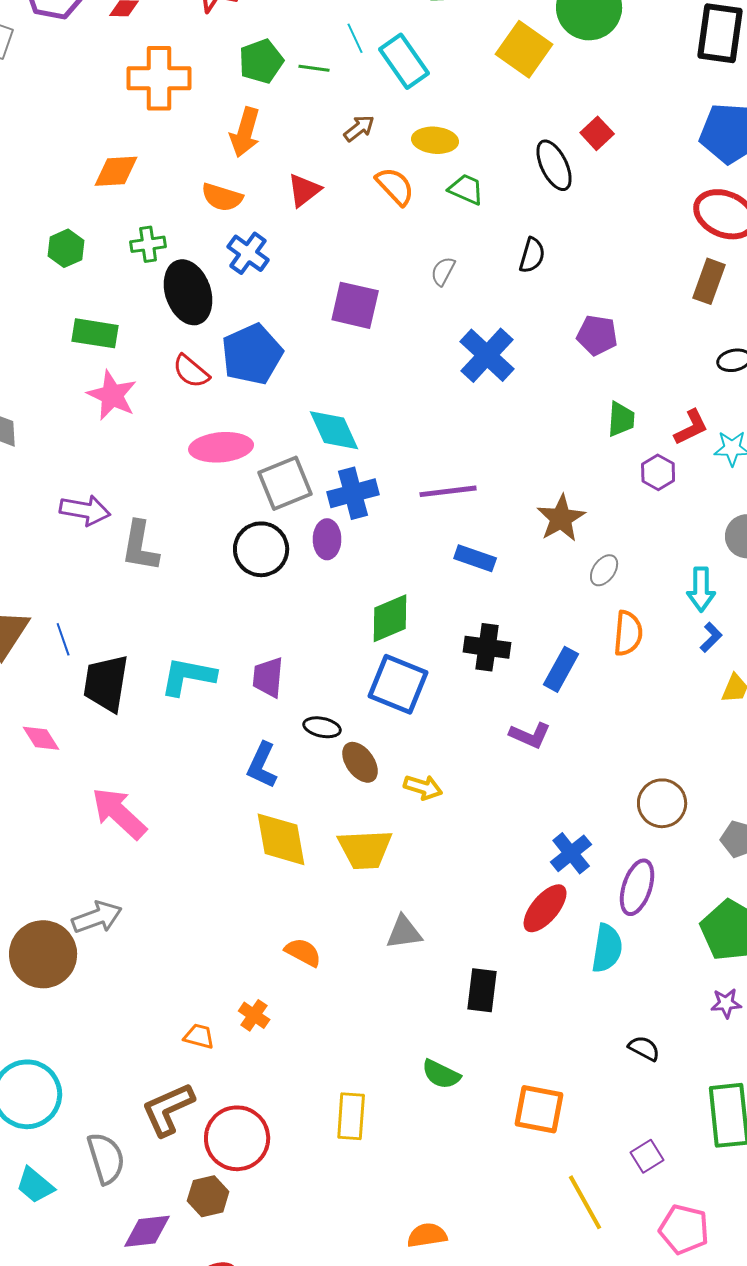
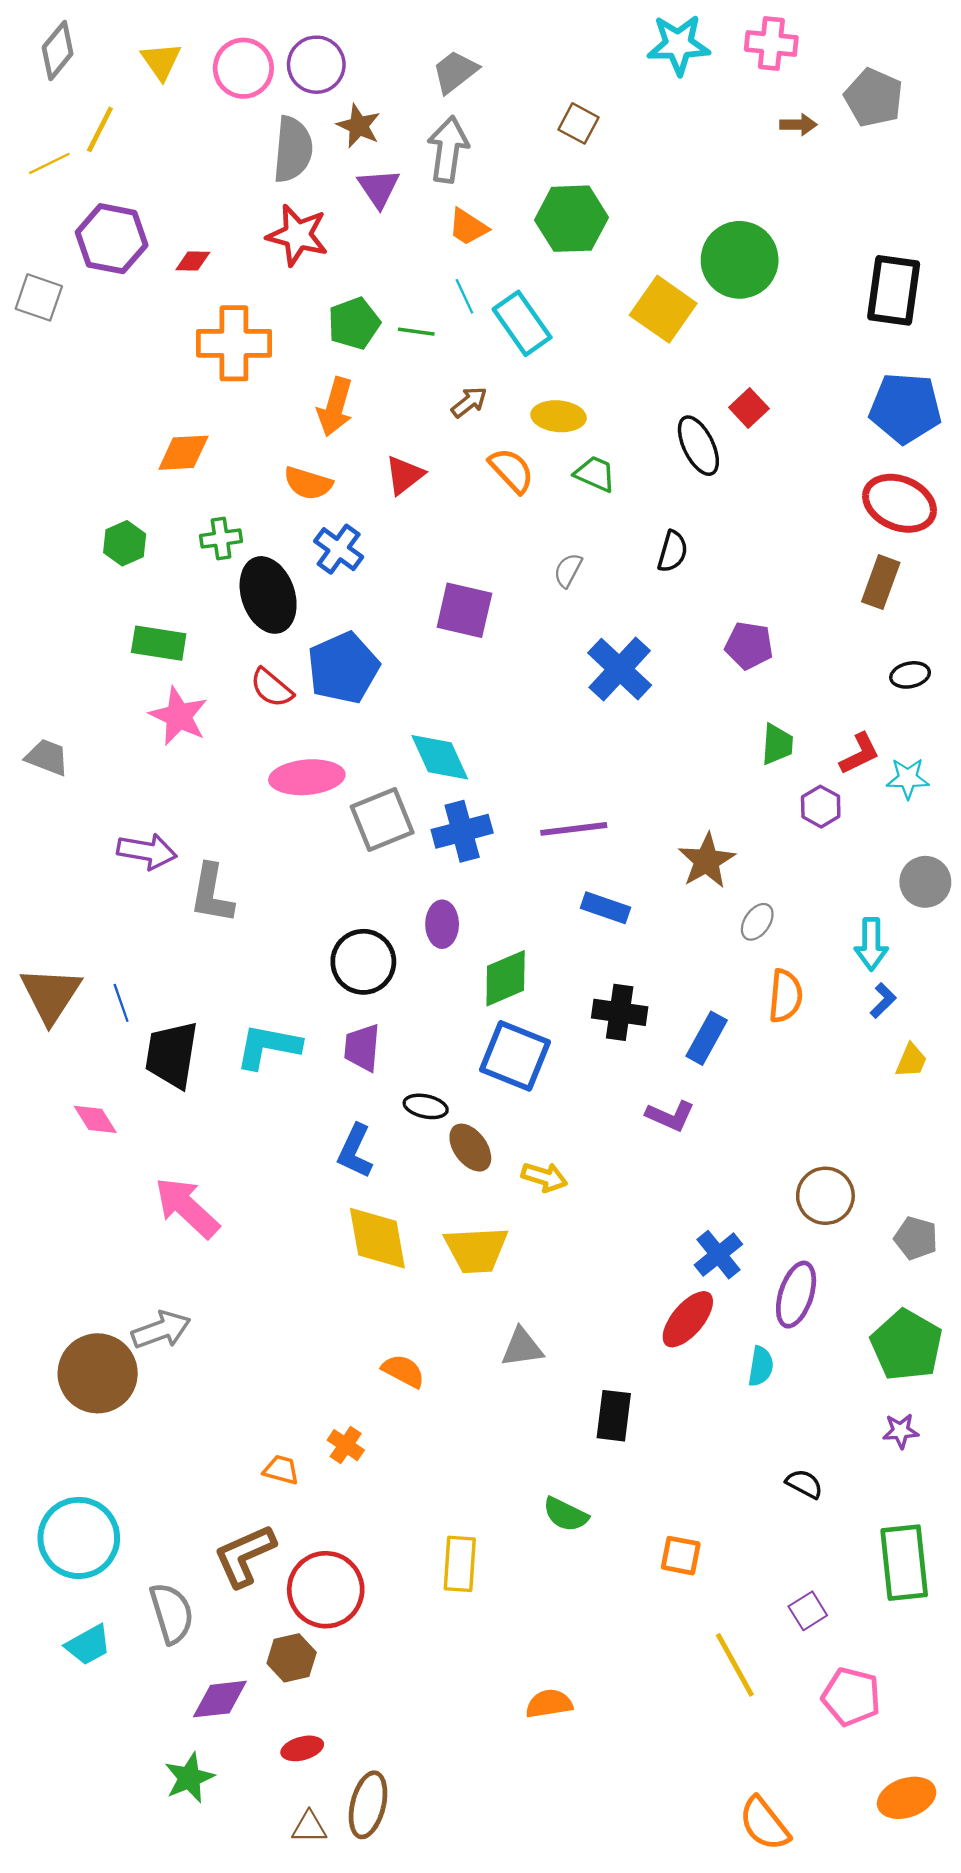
purple ellipse: (327, 539) -> (442, 924), moved
black circle: (261, 549) -> (363, 962), moved
cyan semicircle: (607, 948) -> (761, 1366), size x0.7
orange square: (539, 1109) -> (681, 1556), size x0.7
cyan trapezoid: (35, 1185) -> (88, 1645), turned -69

